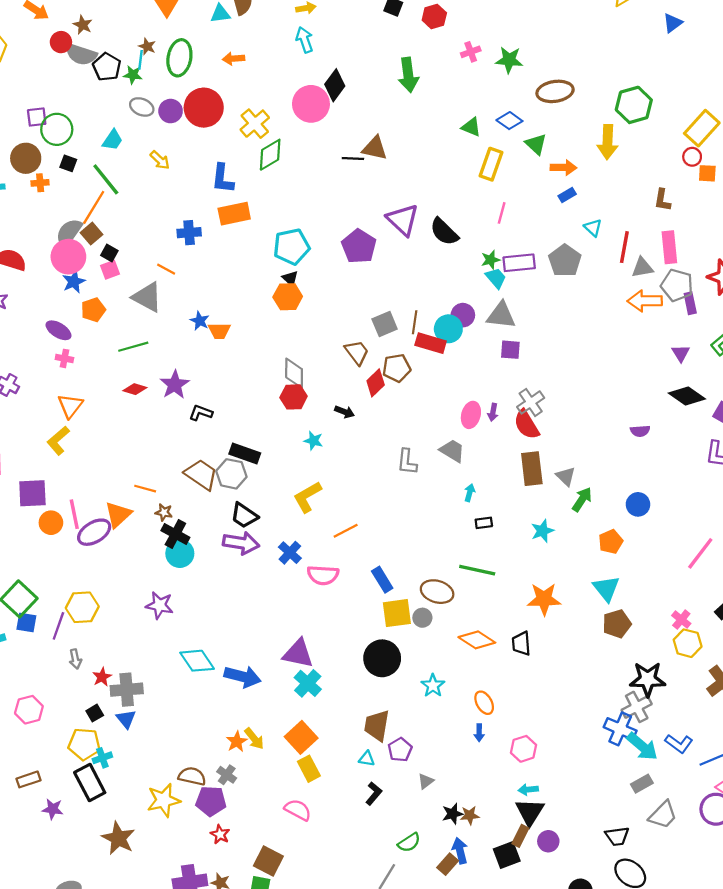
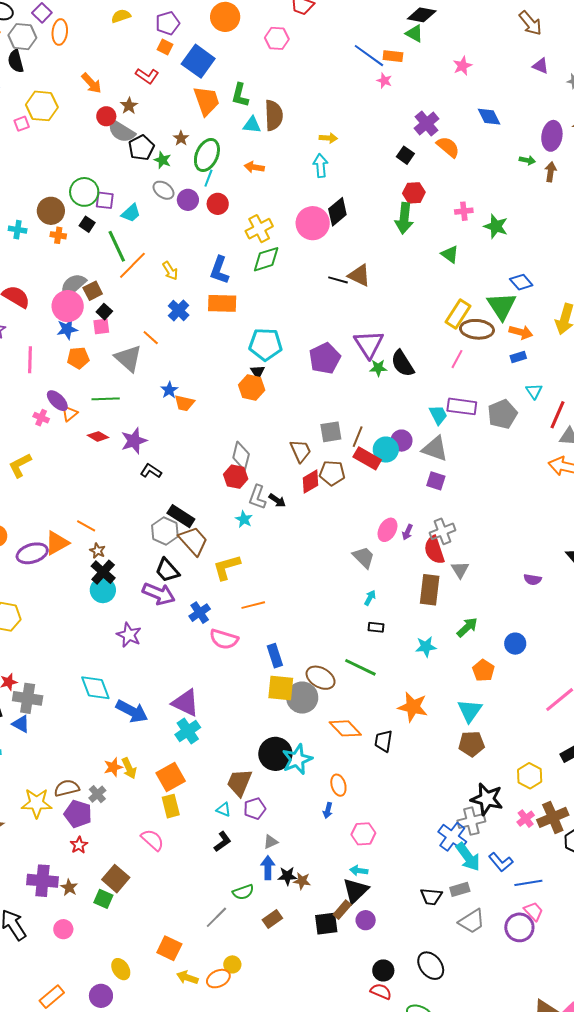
red hexagon: (434, 16) -> (414, 193), moved
cyan line: (140, 60) -> (208, 178), moved
brown ellipse: (555, 91) -> (477, 329), moved
red circle: (204, 108) -> (218, 204), size x0.6
purple square: (37, 117) -> (105, 200), moved
blue diamond: (509, 121) -> (521, 282), moved
green triangle: (471, 127) -> (450, 254), moved
green triangle: (536, 144) -> (502, 306), size x1.5
yellow arrow: (160, 160) -> (170, 271), moved
orange line: (94, 207) -> (132, 265), moved
blue cross: (189, 233) -> (179, 310), turned 35
green star: (491, 260) -> (378, 368), moved
purple ellipse: (59, 330) -> (57, 401), moved
pink cross: (64, 358) -> (41, 418), moved
orange triangle: (70, 406) -> (70, 413), moved, size x0.7
gray L-shape: (407, 462) -> (257, 497), moved
brown trapezoid: (201, 475) -> (193, 541), moved
gray triangle: (566, 476) -> (460, 570), moved
pink line: (74, 514) -> (30, 360), moved
orange pentagon: (611, 542) -> (483, 670), turned -30
purple star: (159, 605) -> (129, 635), moved
gray circle: (422, 618) -> (302, 698), size x1.8
pink cross: (681, 620) -> (526, 819), moved
black circle: (382, 658) -> (275, 754), moved
cyan star: (433, 686) -> (297, 759), size x1.4
blue triangle: (126, 719) -> (21, 724), turned -36
brown semicircle: (192, 776) -> (67, 788), turned -40
black trapezoid: (617, 836) -> (431, 897), moved
blue arrow: (460, 851) -> (268, 868), moved

